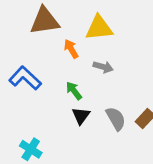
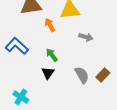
gray arrow: (103, 67) -> (86, 37), moved
black triangle: (81, 116) -> (48, 73), moved

